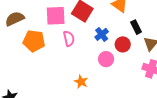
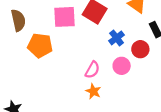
brown semicircle: (15, 19) -> (18, 20), turned 102
pink semicircle: (69, 39) -> (92, 70), moved, turned 42

